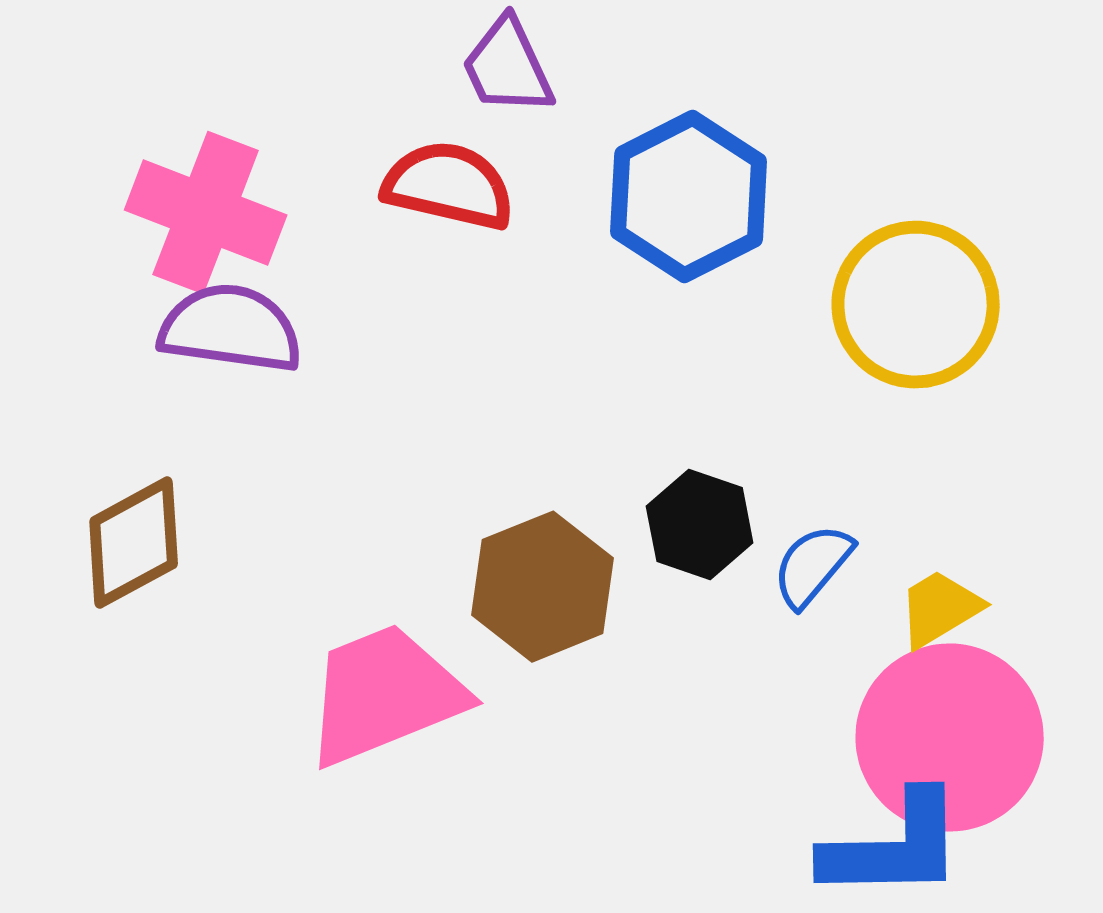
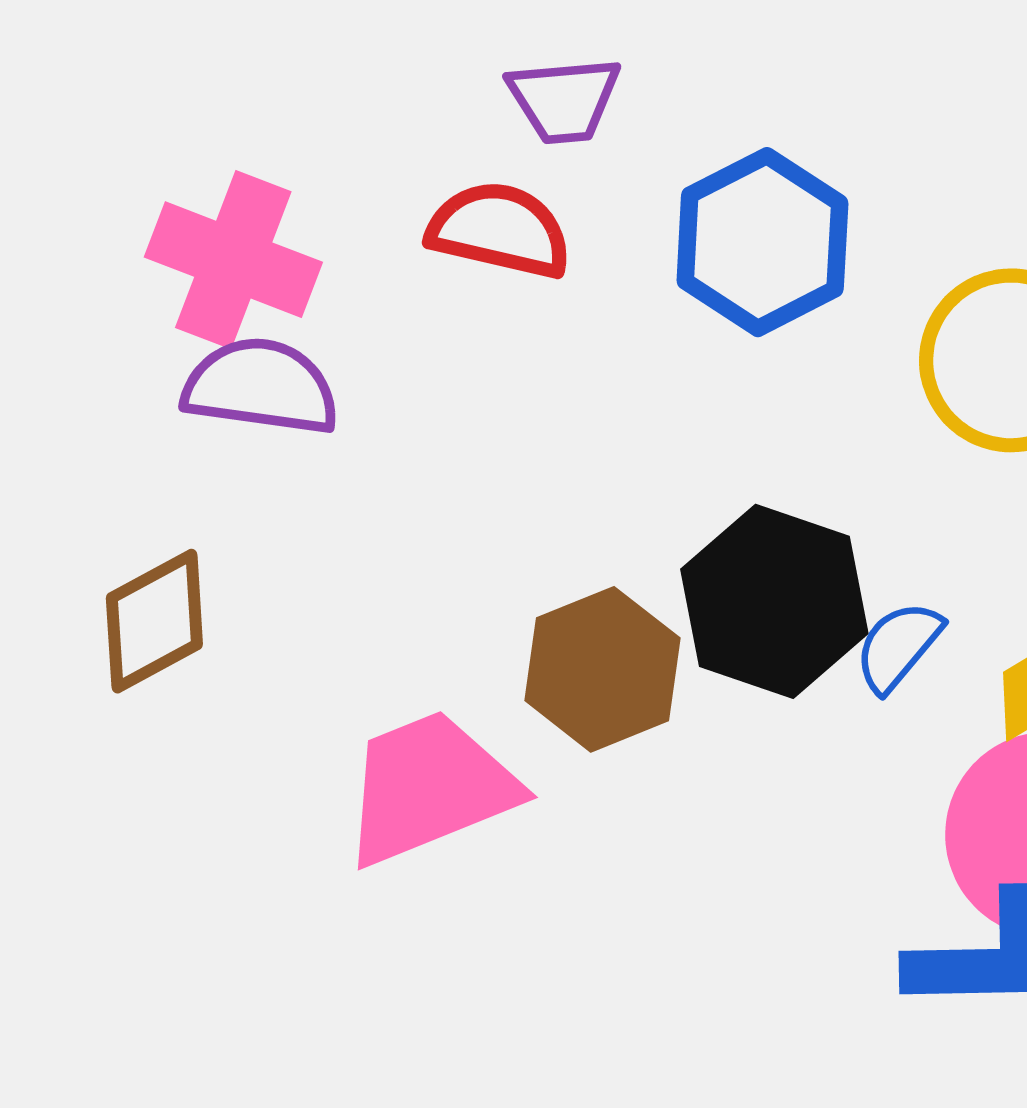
purple trapezoid: (508, 67) -> (564, 100), turned -70
black hexagon: (700, 525) -> (774, 601), size x1.6

